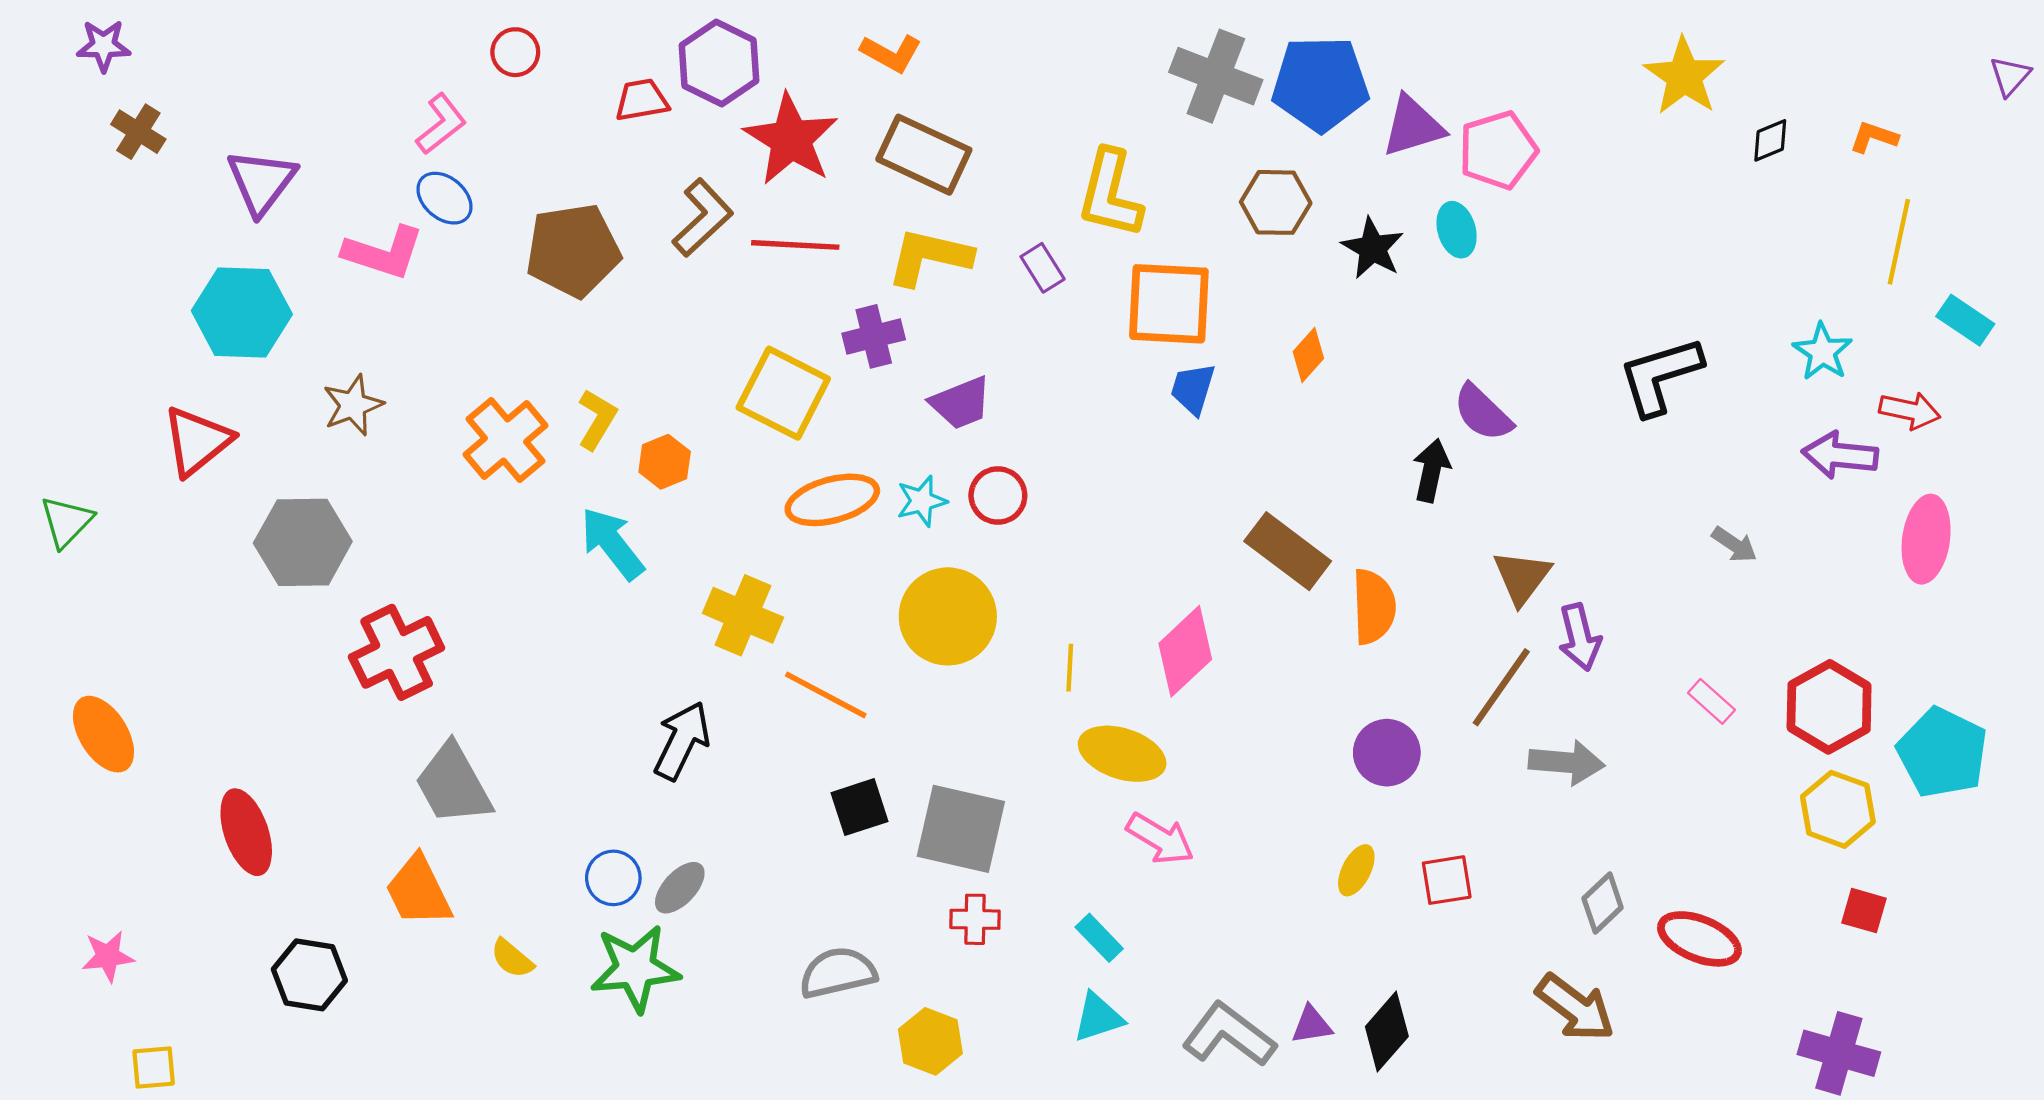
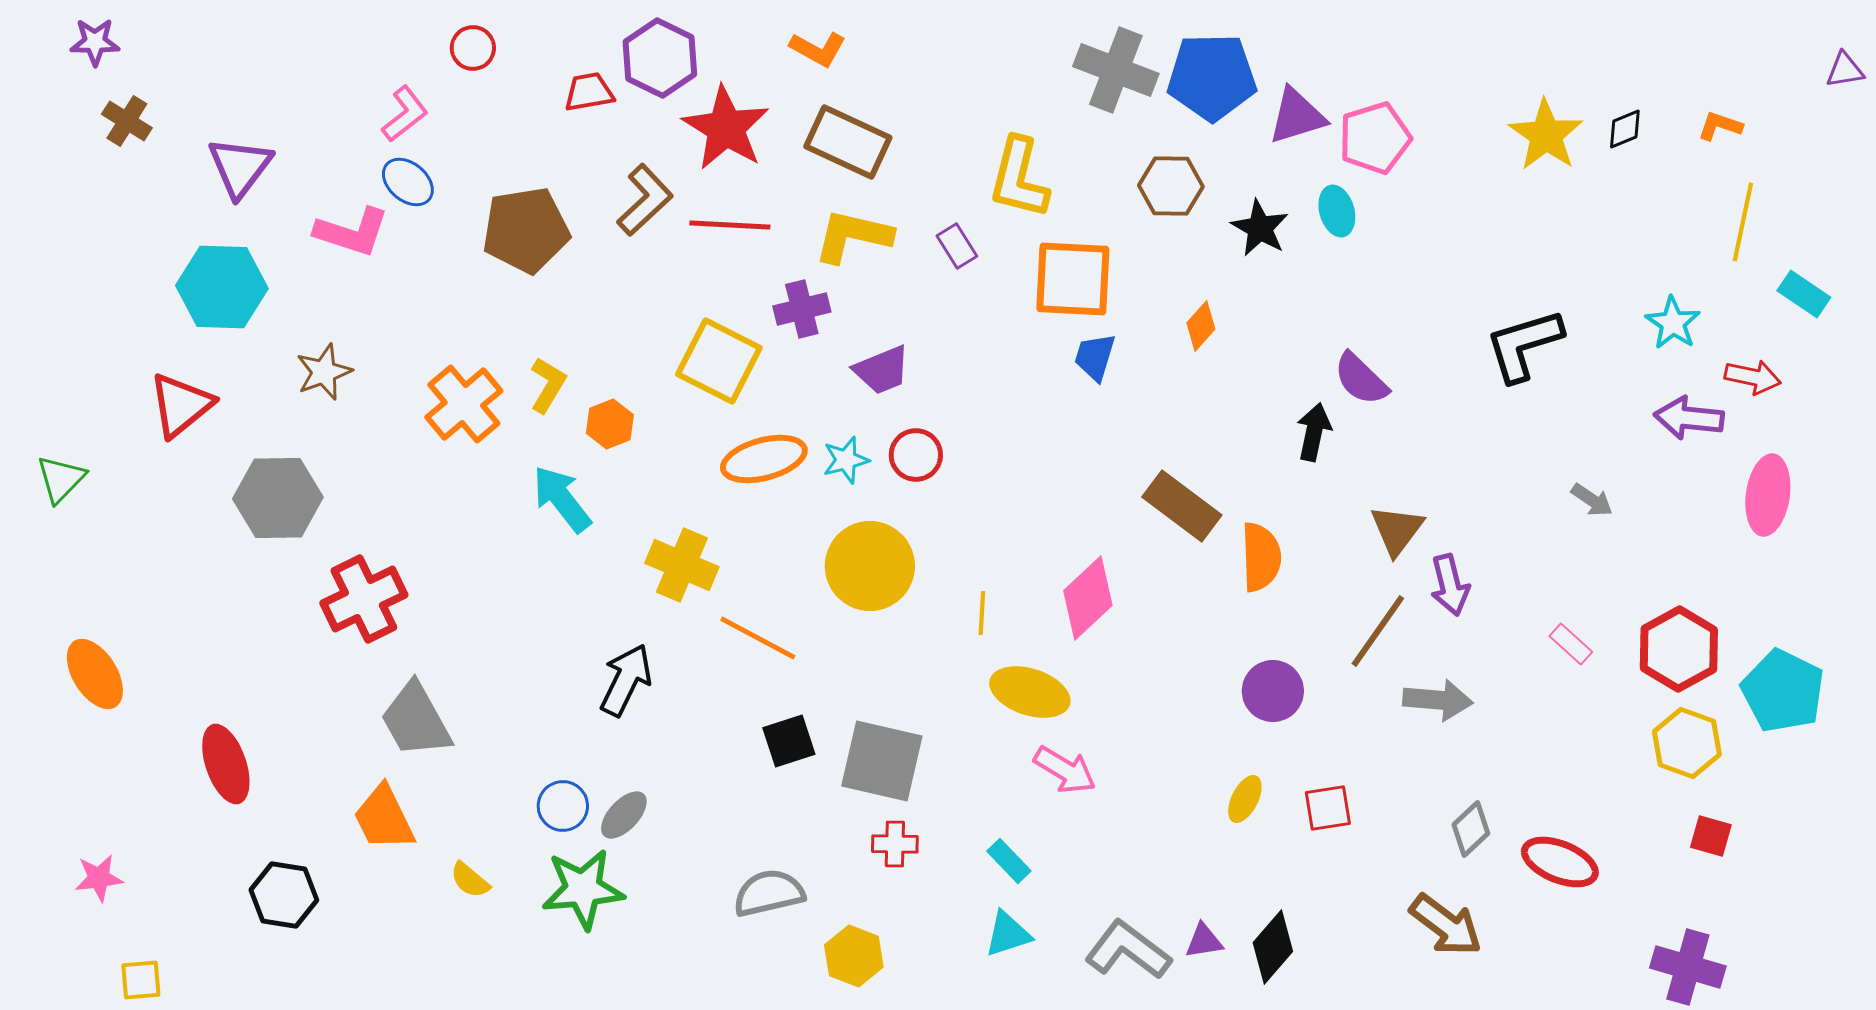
yellow star: (1684, 76) -> (1546, 135), moved
purple triangle: (2010, 76) -> (1845, 70), turned 39

